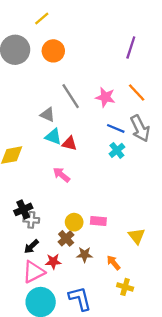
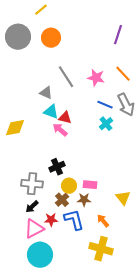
pink arrow: (61, 175) -> (60, 130), moved
black cross: (23, 209) -> (57, 167), moved
gray cross: (31, 220) -> (32, 184), size x1.5
brown star: (85, 255) -> (84, 200), moved
yellow cross: (125, 287) -> (101, 249), moved, size x1.6
blue L-shape: (80, 299) -> (74, 220), moved

